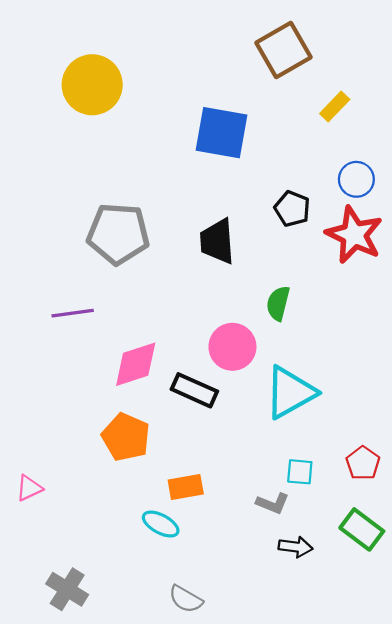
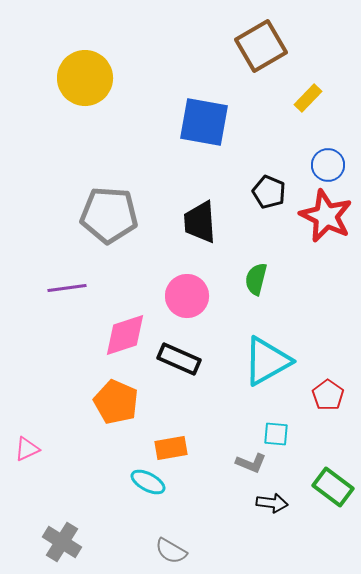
pink circle: (232, 347) -> (187, 296), moved
red pentagon: (363, 463) -> (328, 395), moved

